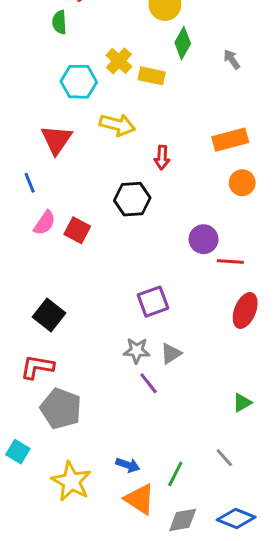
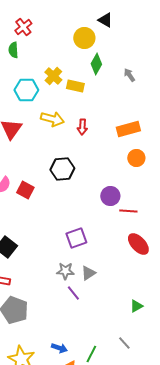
red arrow: (162, 157) -> (82, 127), moved
red ellipse: (245, 310) -> (138, 244), turned -65

